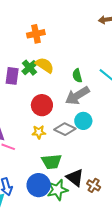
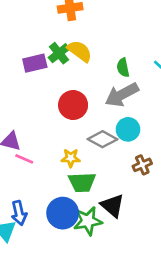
purple rectangle: (12, 76) -> (35, 63), turned 66
yellow star: (39, 132) -> (71, 158), moved
brown cross: (94, 185) -> (142, 165), moved, turned 32

